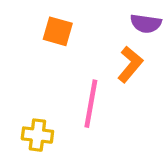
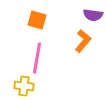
pink line: (91, 104) -> (37, 58), moved

